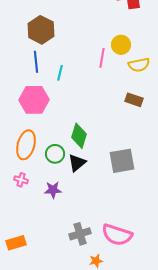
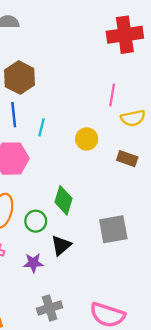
yellow circle: (121, 45) -> (87, 139), moved
pink line: (102, 58) -> (112, 95), moved
black triangle: (77, 163) -> (61, 245), moved
gray cross: (80, 234) -> (50, 308), moved

